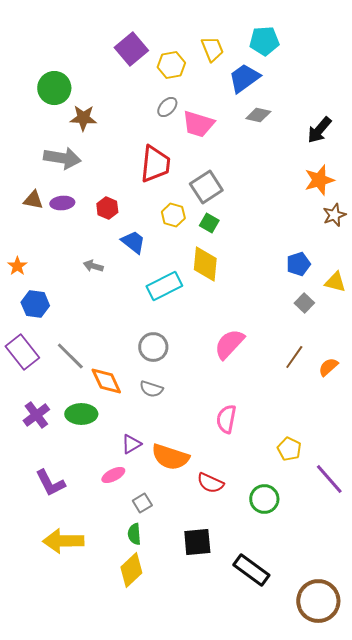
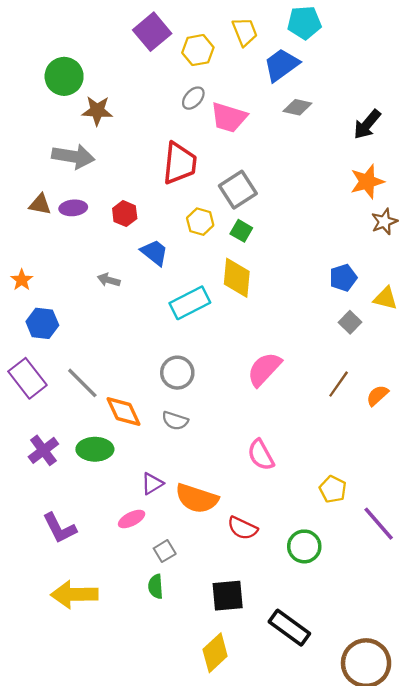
pink semicircle: (226, 419) -> (261, 455), turned -40
yellow diamond: (131, 570) -> (215, 653), moved

